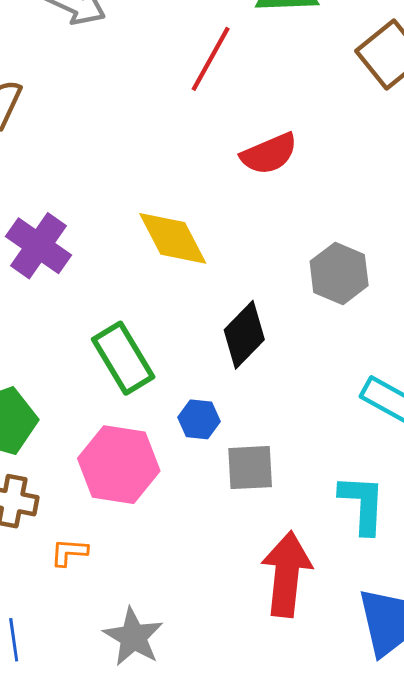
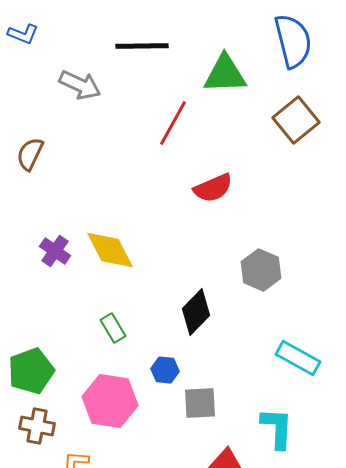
yellow diamond: (173, 238) -> (110, 250), moved
purple cross: (38, 246) -> (55, 251), size x0.7
green rectangle: (123, 358) -> (113, 328), size x0.6

